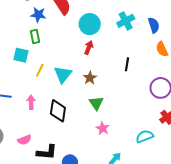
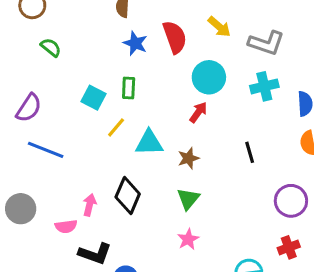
green rectangle: (35, 37) -> (129, 88), moved
black line: (127, 64) -> (250, 152), turned -40
cyan triangle: (63, 74) -> (149, 143), turned 36
pink arrow: (31, 102) -> (90, 205), moved

